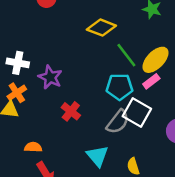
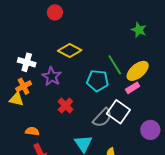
yellow diamond: (101, 28) -> (70, 51), moved
cyan pentagon: (119, 87) -> (98, 81), moved

